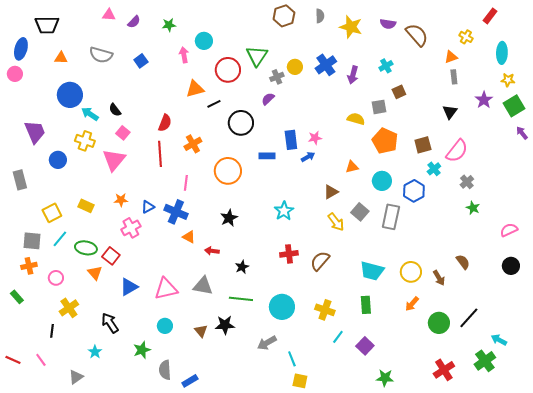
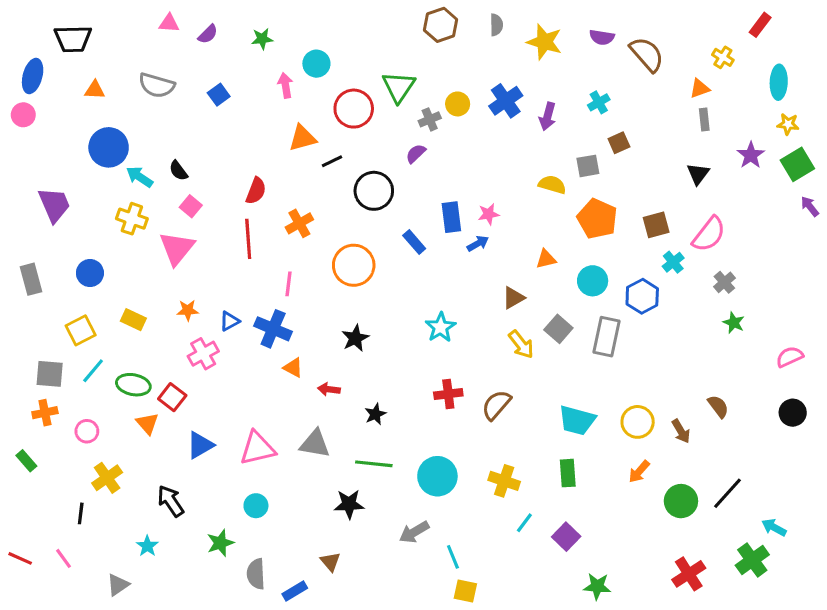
blue rectangle: (267, 156) -> (414, 242), turned 49
blue circle: (58, 160) -> (90, 273), moved
brown triangle: (201, 331) -> (330, 562), moved

